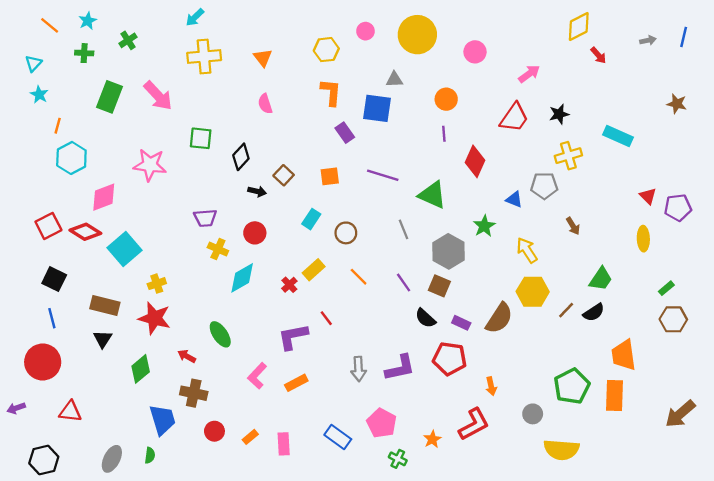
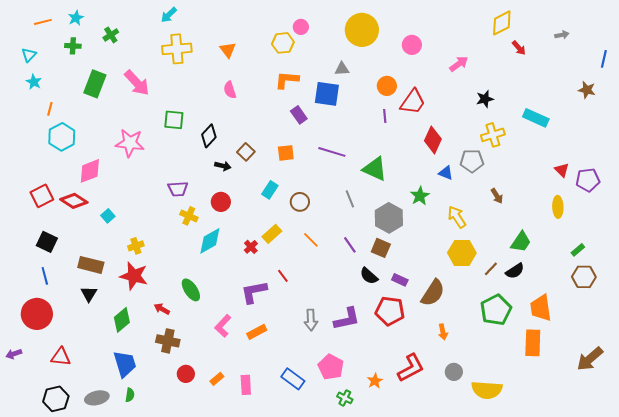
orange line: (50, 25) -> (43, 22), turned -54
pink circle: (365, 31) -> (301, 27), moved
blue line: (684, 37) -> (604, 59), moved
orange L-shape: (331, 92) -> (287, 80), turned -90
red trapezoid: (514, 118) -> (413, 102), moved
red diamond: (475, 161) -> (433, 140), moved
cyan square: (125, 249) -> (108, 216), size x0.5
brown semicircle: (499, 318) -> (433, 293), moved
orange arrow: (491, 386) -> (443, 332), moved
green pentagon: (572, 386) -> (496, 310), moved
gray circle: (533, 414) -> (454, 372), moved
blue trapezoid: (163, 420) -> (125, 364), moved
gray ellipse: (112, 459) -> (97, 398), turned 50
black hexagon: (44, 460) -> (56, 399), moved

